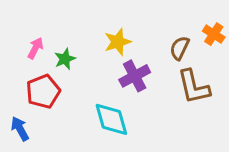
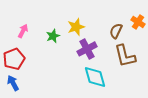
green star: (65, 59) -> (53, 36), moved
red pentagon: (43, 91) -> (14, 59), moved
cyan diamond: (111, 119) -> (95, 77), moved

